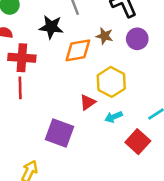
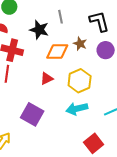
red triangle: (88, 102) -> (47, 79), moved
cyan arrow: (114, 117) -> (77, 109), size x1.5
red square: (138, 142) -> (94, 143), moved

